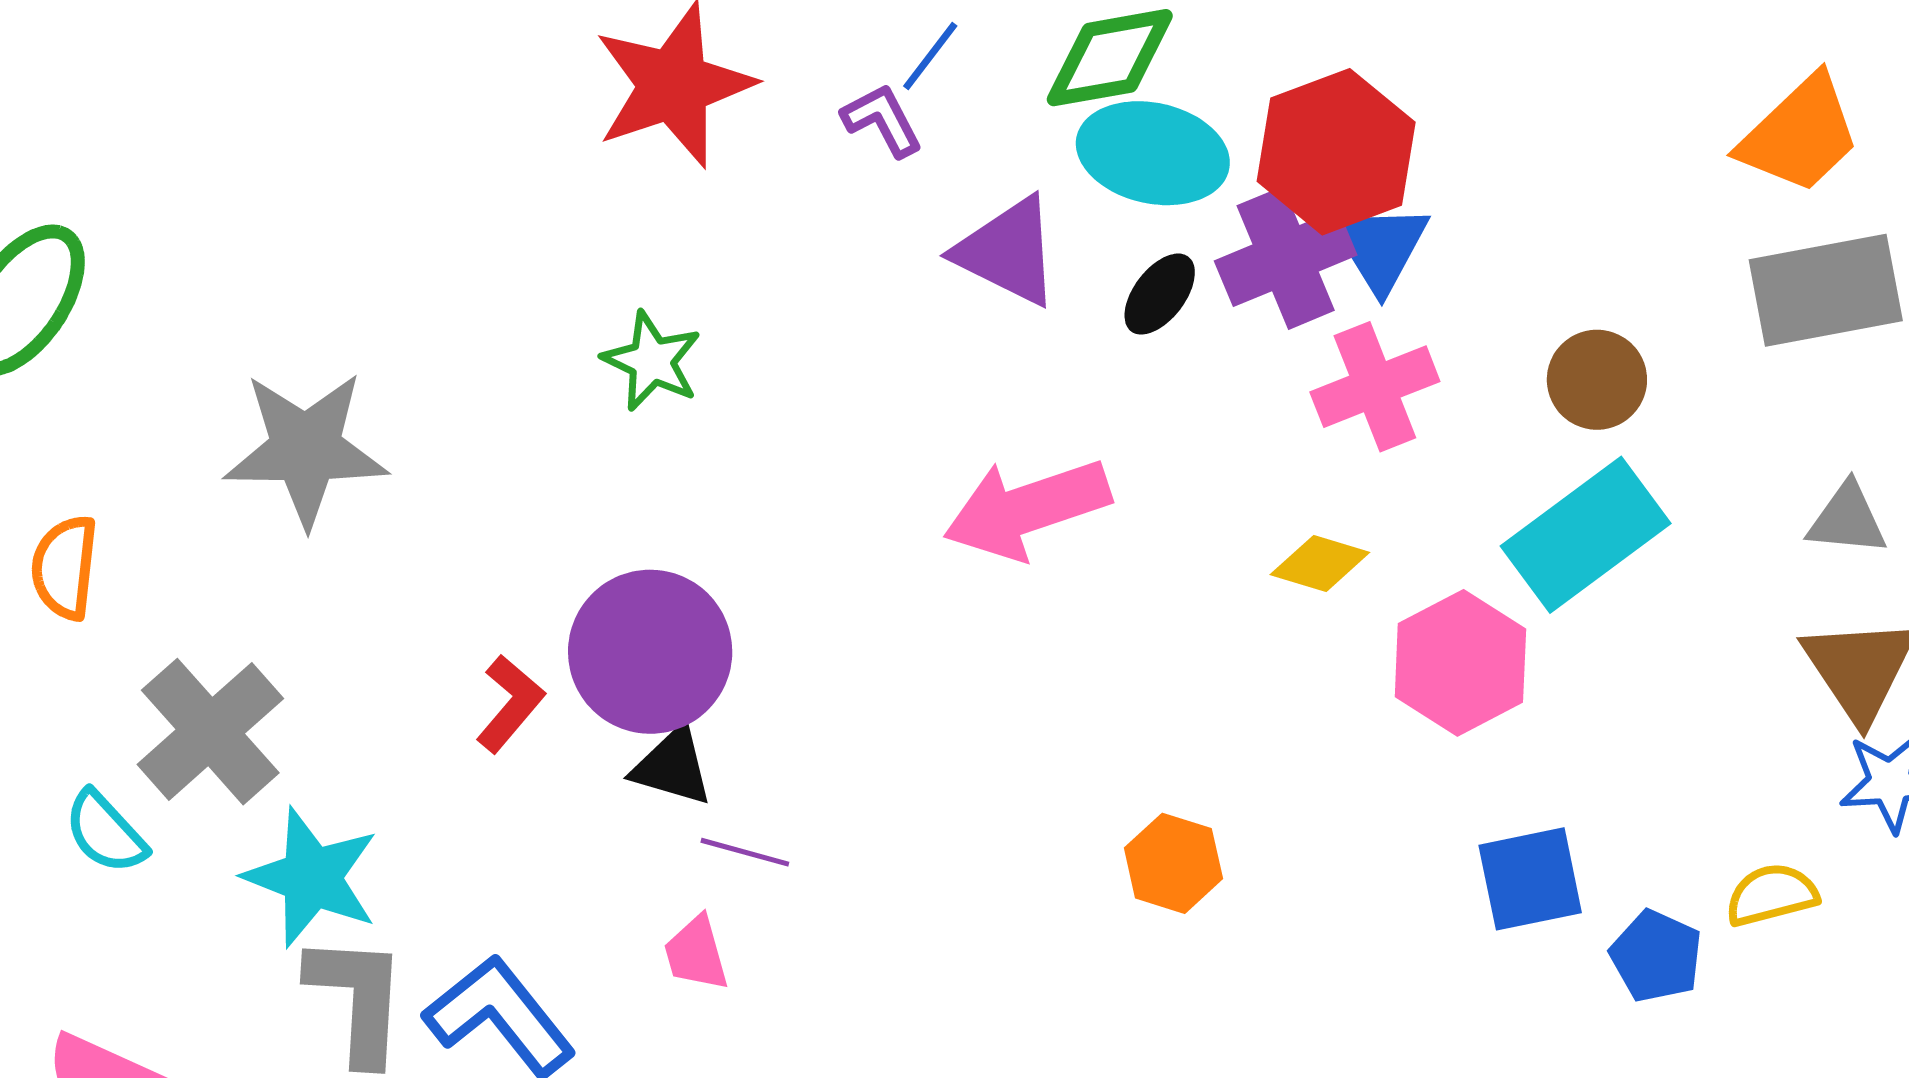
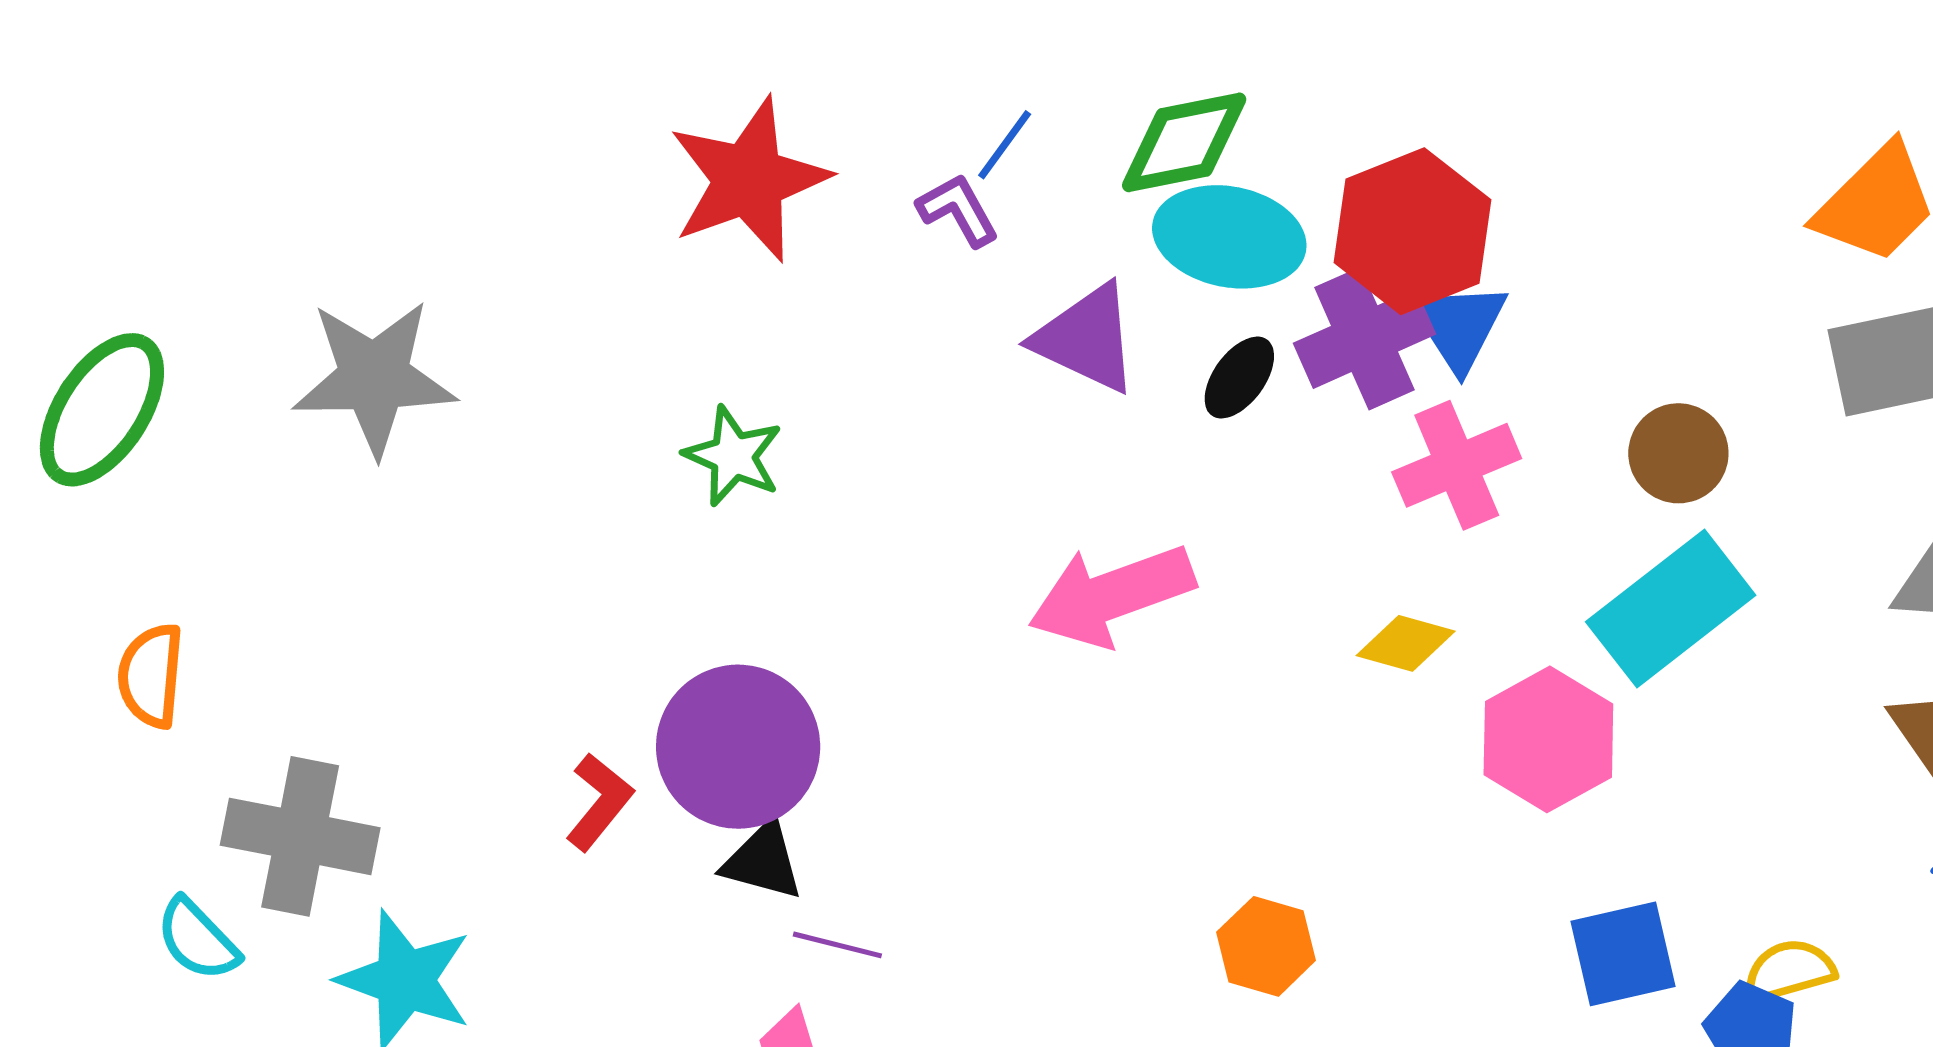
gray star: (306, 449) -> (374, 377), moved
gray cross: (210, 732) -> (300, 836), turned -36
yellow semicircle: (1772, 895) -> (1789, 971), moved

